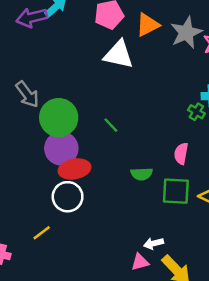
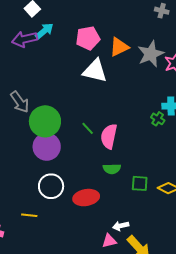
pink semicircle: (181, 154) -> (109, 136), moved, size x1.4
red ellipse: (75, 169) -> (86, 198), moved
green square: (176, 191) -> (140, 183), size x0.7
yellow line: (42, 233) -> (29, 215), turned 42

